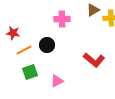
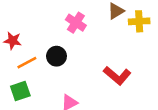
pink cross: (62, 19) -> (76, 23), turned 35
green square: (30, 72) -> (20, 91), moved

